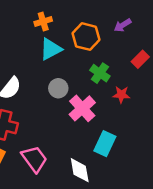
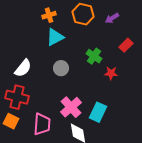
orange hexagon: (86, 37) -> (83, 14), moved
pink cross: (82, 108) -> (71, 107), moved
pink trapezoid: (34, 159) -> (42, 124), turned 40

